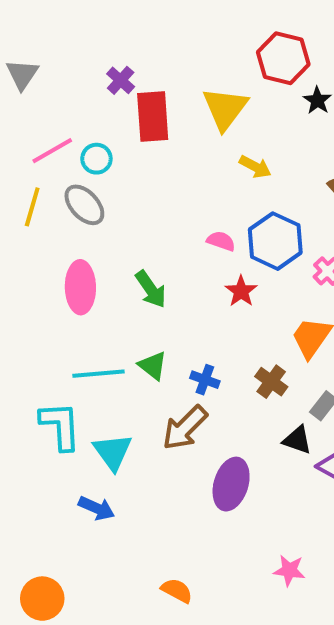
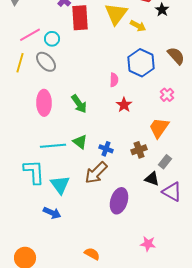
yellow arrow: (255, 167) -> (138, 26), moved
pink semicircle: (221, 241) -> (114, 80), turned 72
blue hexagon: (275, 241) -> (141, 63), moved
brown cross: (271, 382) -> (139, 150), turned 35

